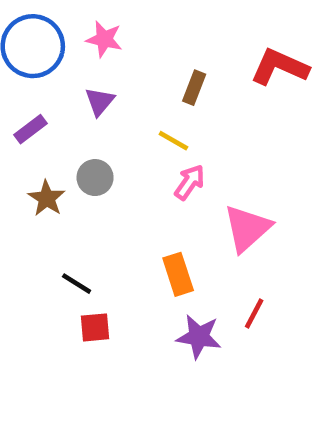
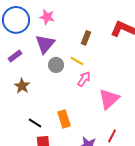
purple triangle: (100, 101) -> (45, 44), size x1.5
gray circle: (95, 178) -> (56, 65), moved
orange rectangle: (178, 274) -> (64, 119), moved

